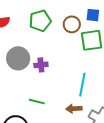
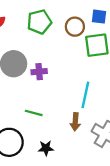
brown arrow: (74, 109) -> (75, 122), turned -84

